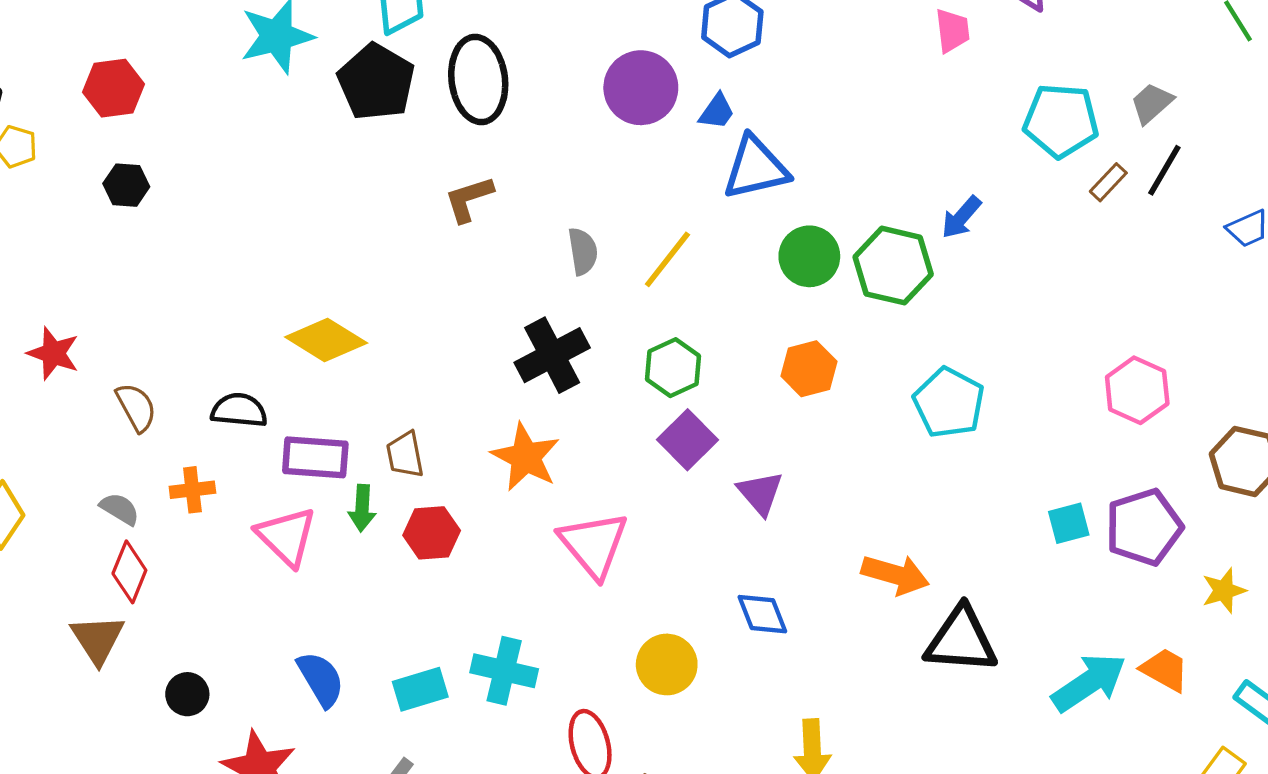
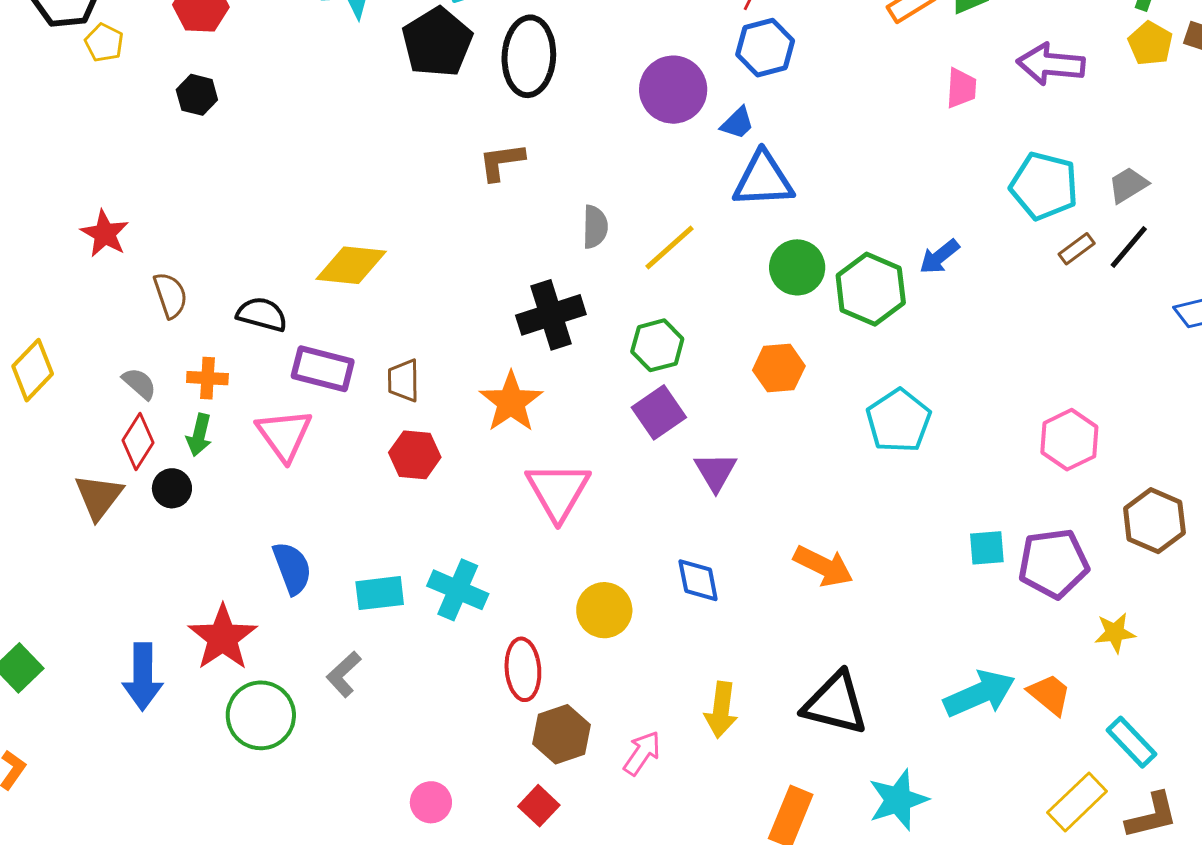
yellow diamond: (326, 340) -> (351, 265), turned -36
green arrow: (362, 508) -> (199, 435), moved
black triangle: (961, 640) -> (835, 703), moved
black circle: (187, 694) -> (172, 488), moved

